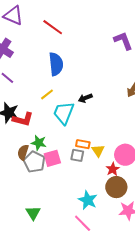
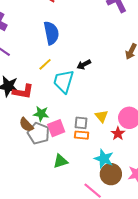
orange rectangle: (83, 144) -> (82, 135), moved
brown semicircle: (23, 152) -> (26, 125), turned -56
brown circle: (116, 187) -> (111, 174), moved
cyan star: (88, 200) -> (104, 159), moved
green triangle: (33, 213) -> (60, 161), moved, turned 49

